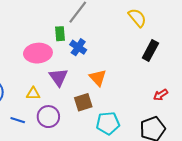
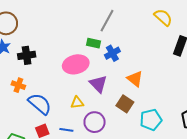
green rectangle: (60, 34) -> (93, 43), turned -64
blue cross: (78, 47) -> (112, 53), turned 35
brown square: (83, 102) -> (125, 104), turned -30

